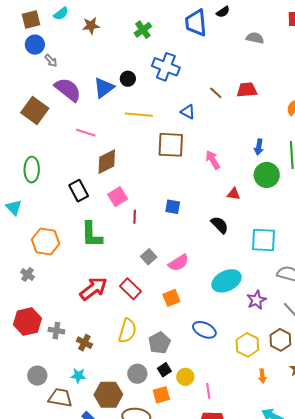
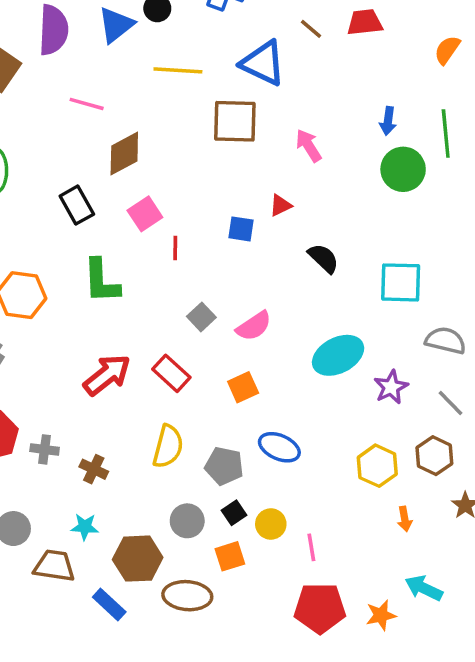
purple semicircle: (68, 90) -> (53, 30), turned 56
blue triangle: (188, 112) -> (263, 63), size x1.8
red triangle: (234, 194) -> (280, 205), moved, turned -32
blue ellipse: (204, 330) -> (279, 447), moved
gray pentagon: (159, 343) -> (224, 466), turned -30

